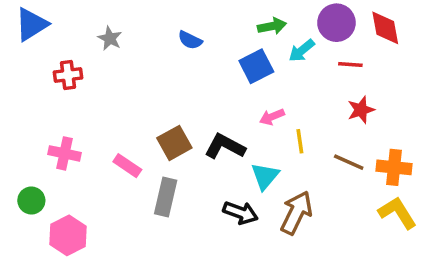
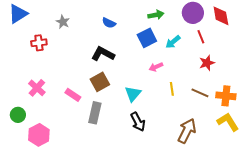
cyan arrow: (302, 51) -> (173, 42), moved
red line: (350, 65) -> (201, 37), turned 64
yellow line: (300, 141) -> (172, 89), moved
black L-shape: (225, 146) -> (103, 54), moved
pink cross: (65, 153) -> (37, 88), turned 30
cyan triangle: (265, 176) -> (133, 94), moved
black arrow: (241, 213) -> (138, 122), turned 42
brown arrow: (296, 213) -> (187, 131), moved

